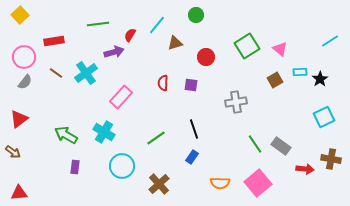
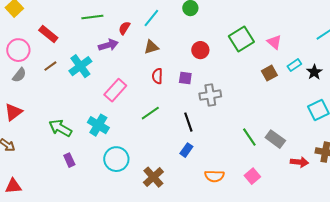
red rectangle: (54, 41) -> (48, 34), turned 48
brown triangle: (175, 43) -> (151, 47), moved
cyan rectangle: (300, 72) -> (294, 65), turned -32
brown line: (56, 73) -> (50, 66), turned -72
gray cross: (236, 102) -> (210, 95), moved
green line: (156, 138) -> (150, 113), moved
purple rectangle: (75, 167) -> (69, 160), turned -32
pink square: (258, 183) -> (252, 176), size x0.6

